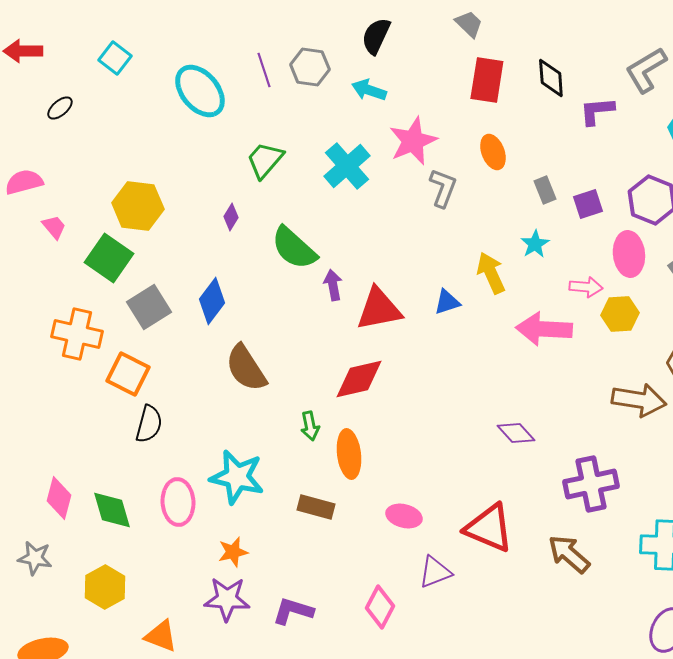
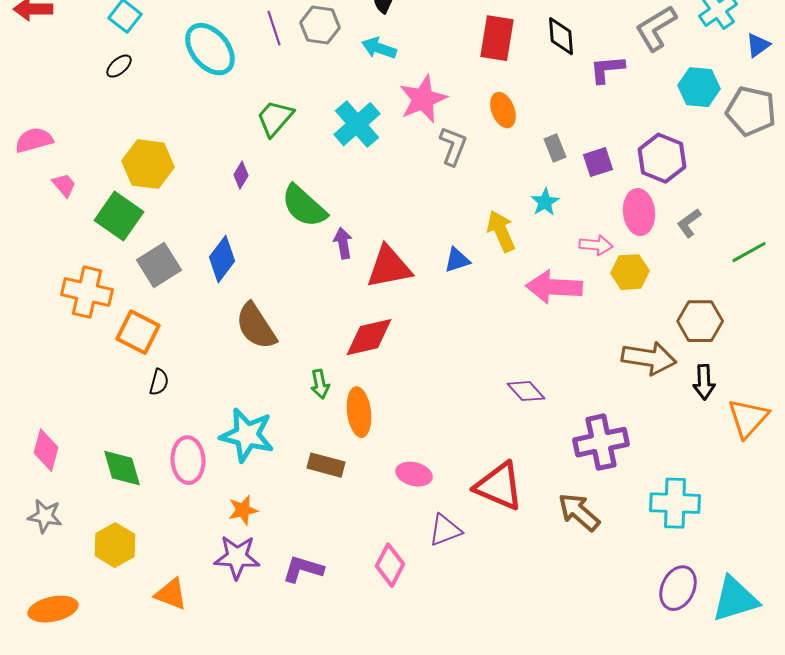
black ellipse: (60, 108) -> (119, 66), moved
black semicircle: (149, 424) -> (159, 382), size x0.7
pink diamond: (59, 498) -> (46, 450), moved

